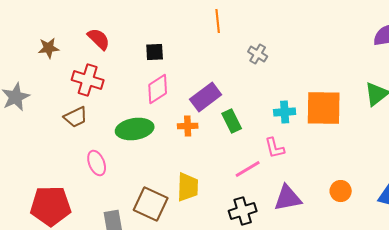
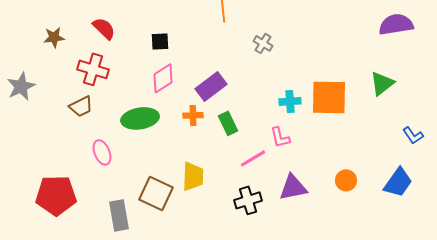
green rectangle: (232, 121) -> (228, 123), moved

